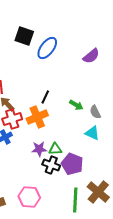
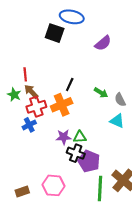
black square: (24, 36) -> (55, 33), moved
blue ellipse: (47, 48) -> (72, 17), moved, turned 65
purple semicircle: (91, 56) -> (103, 43), moved
purple pentagon: (72, 164) -> (89, 161), moved

